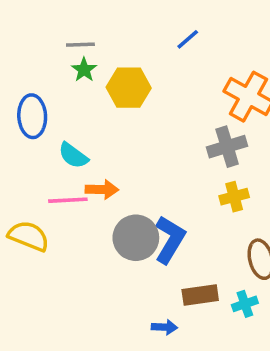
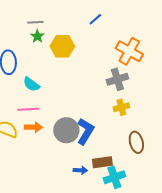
orange arrow: (102, 189) -> (33, 127), moved
cyan cross: (245, 304) -> (114, 177), moved, size x1.5
blue arrow: (164, 327) -> (80, 170), moved

